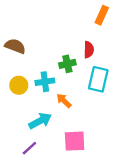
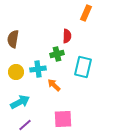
brown semicircle: (15, 46) -> (13, 39), turned -102
red semicircle: (89, 50) -> (67, 36), moved
cyan arrow: (40, 121) -> (20, 102), moved

